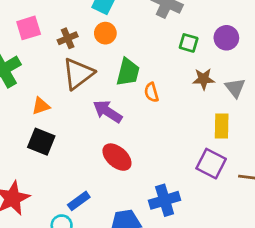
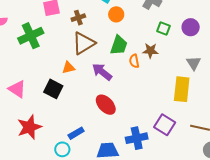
orange circle: (105, 33) -> (116, 14), moved
brown star: (204, 79) -> (150, 51), moved
orange triangle: (41, 106) -> (69, 68), moved
yellow rectangle: (222, 126) -> (182, 89), size x1.4
purple square: (211, 164) -> (165, 125), moved

